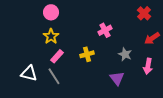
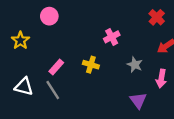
yellow star: (51, 36) -> (20, 40), moved
yellow cross: (87, 54) -> (91, 65), turned 32
purple triangle: (117, 78) -> (138, 100), moved

